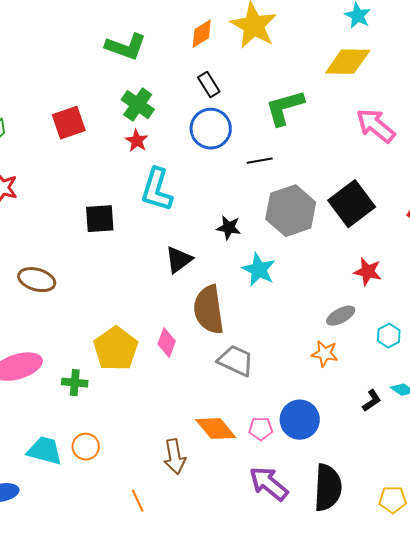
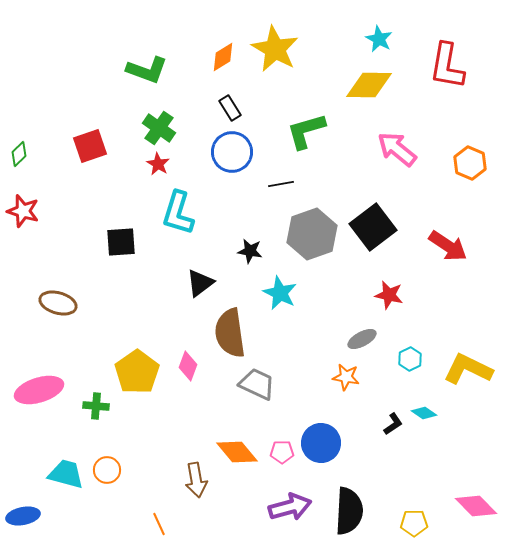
purple arrow: (269, 484) -> (290, 507), turned 126

